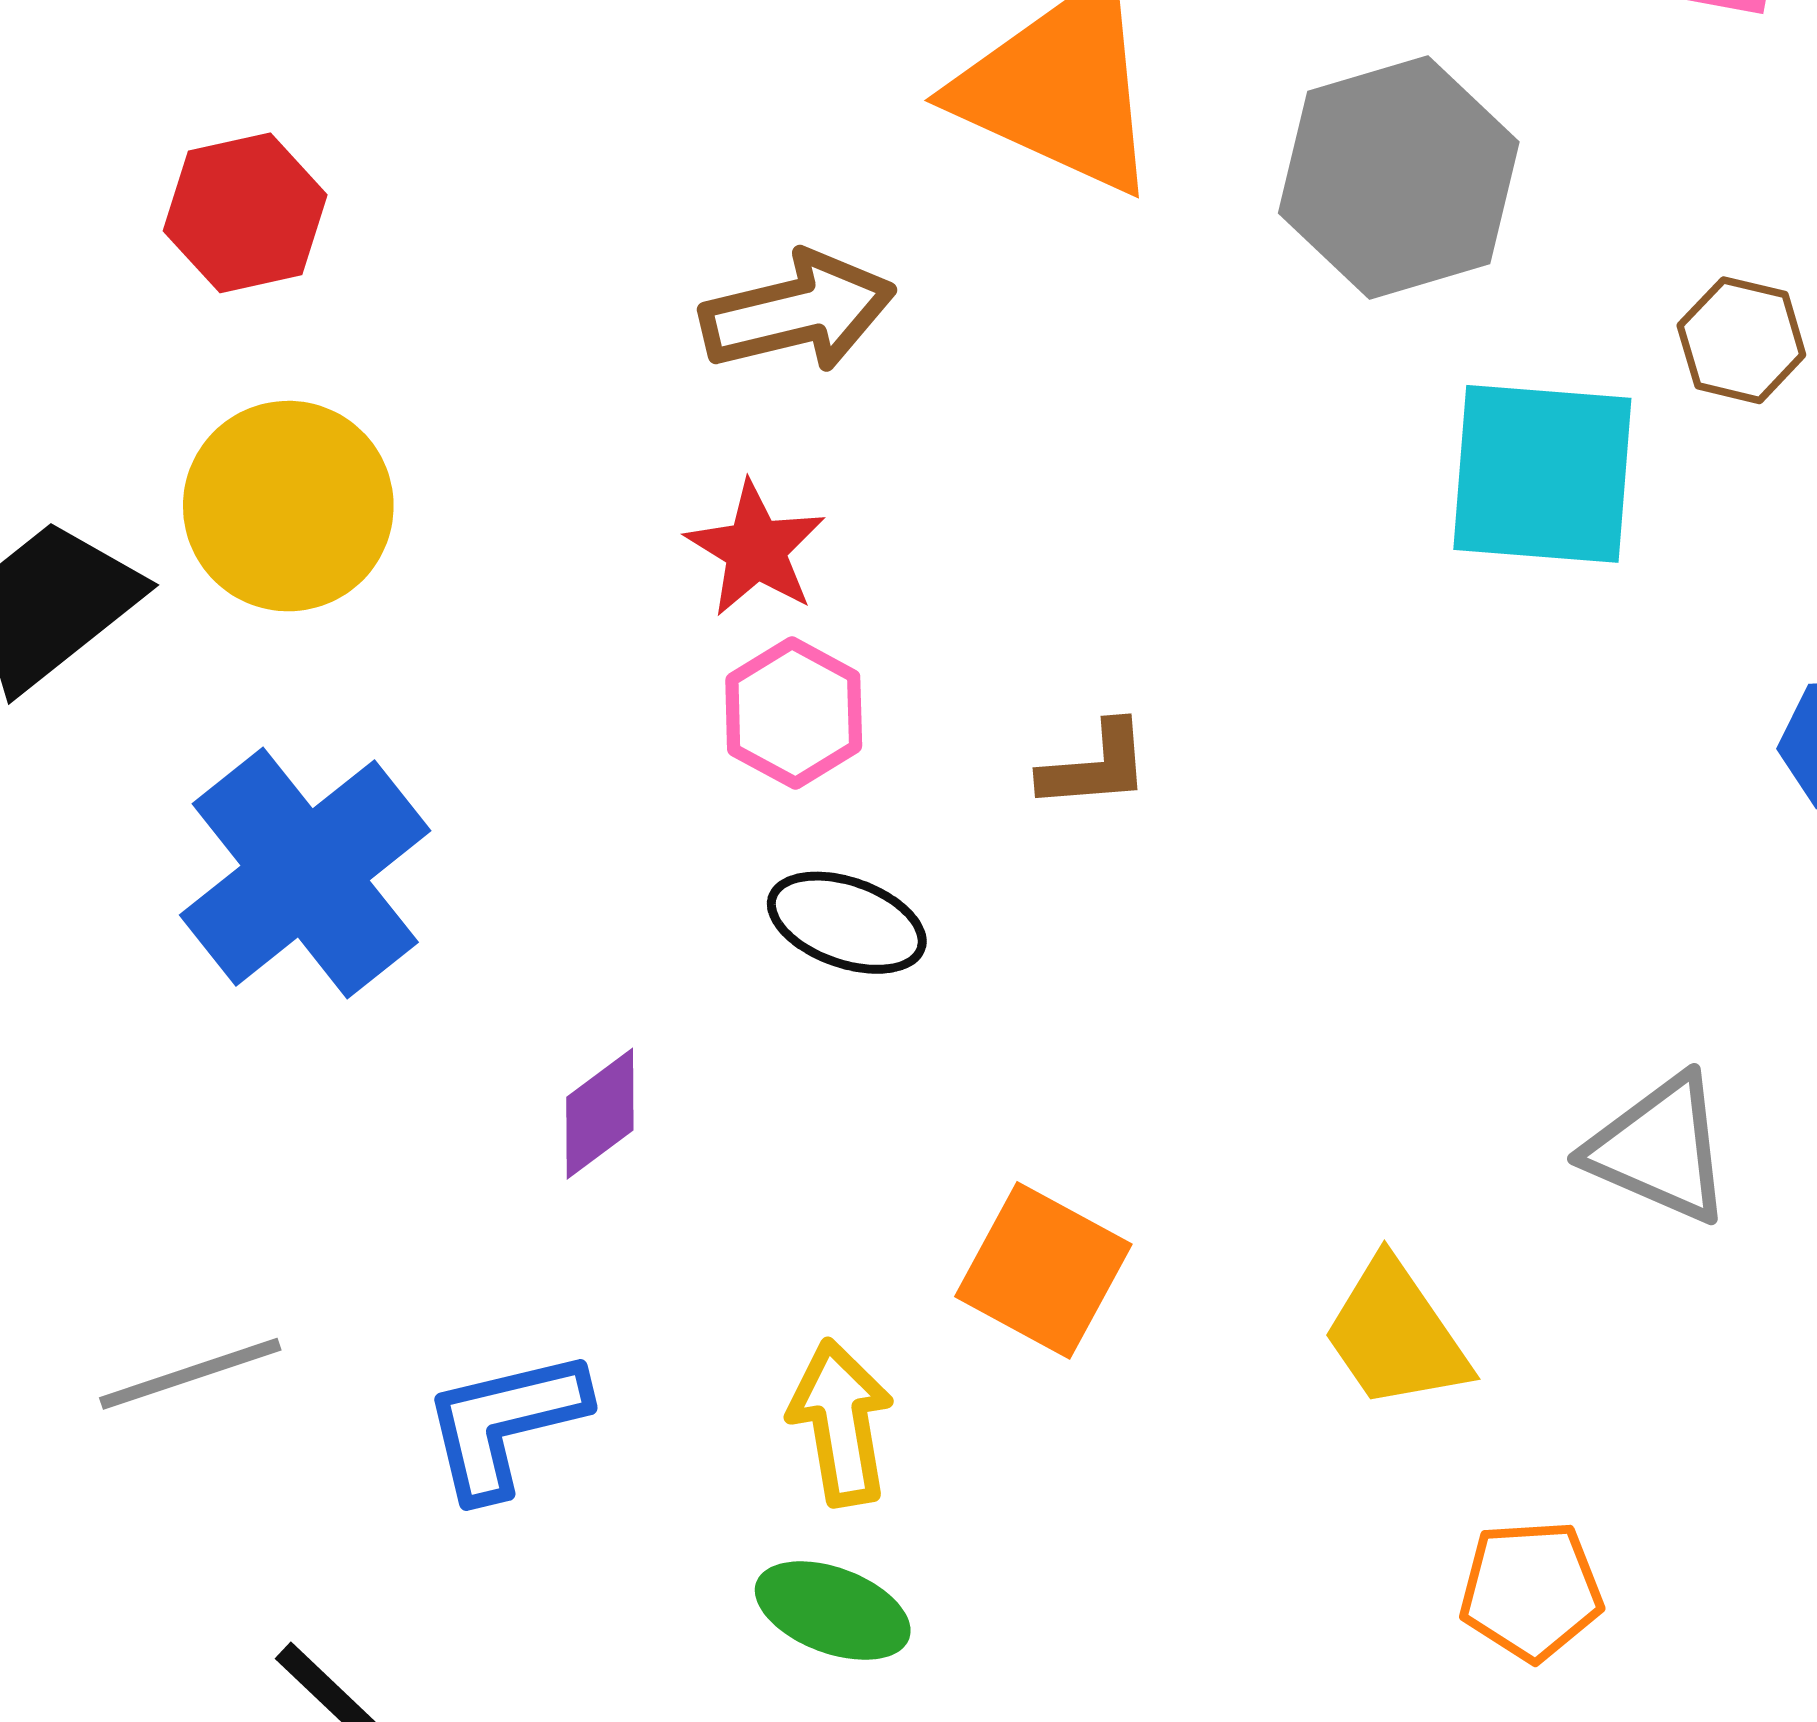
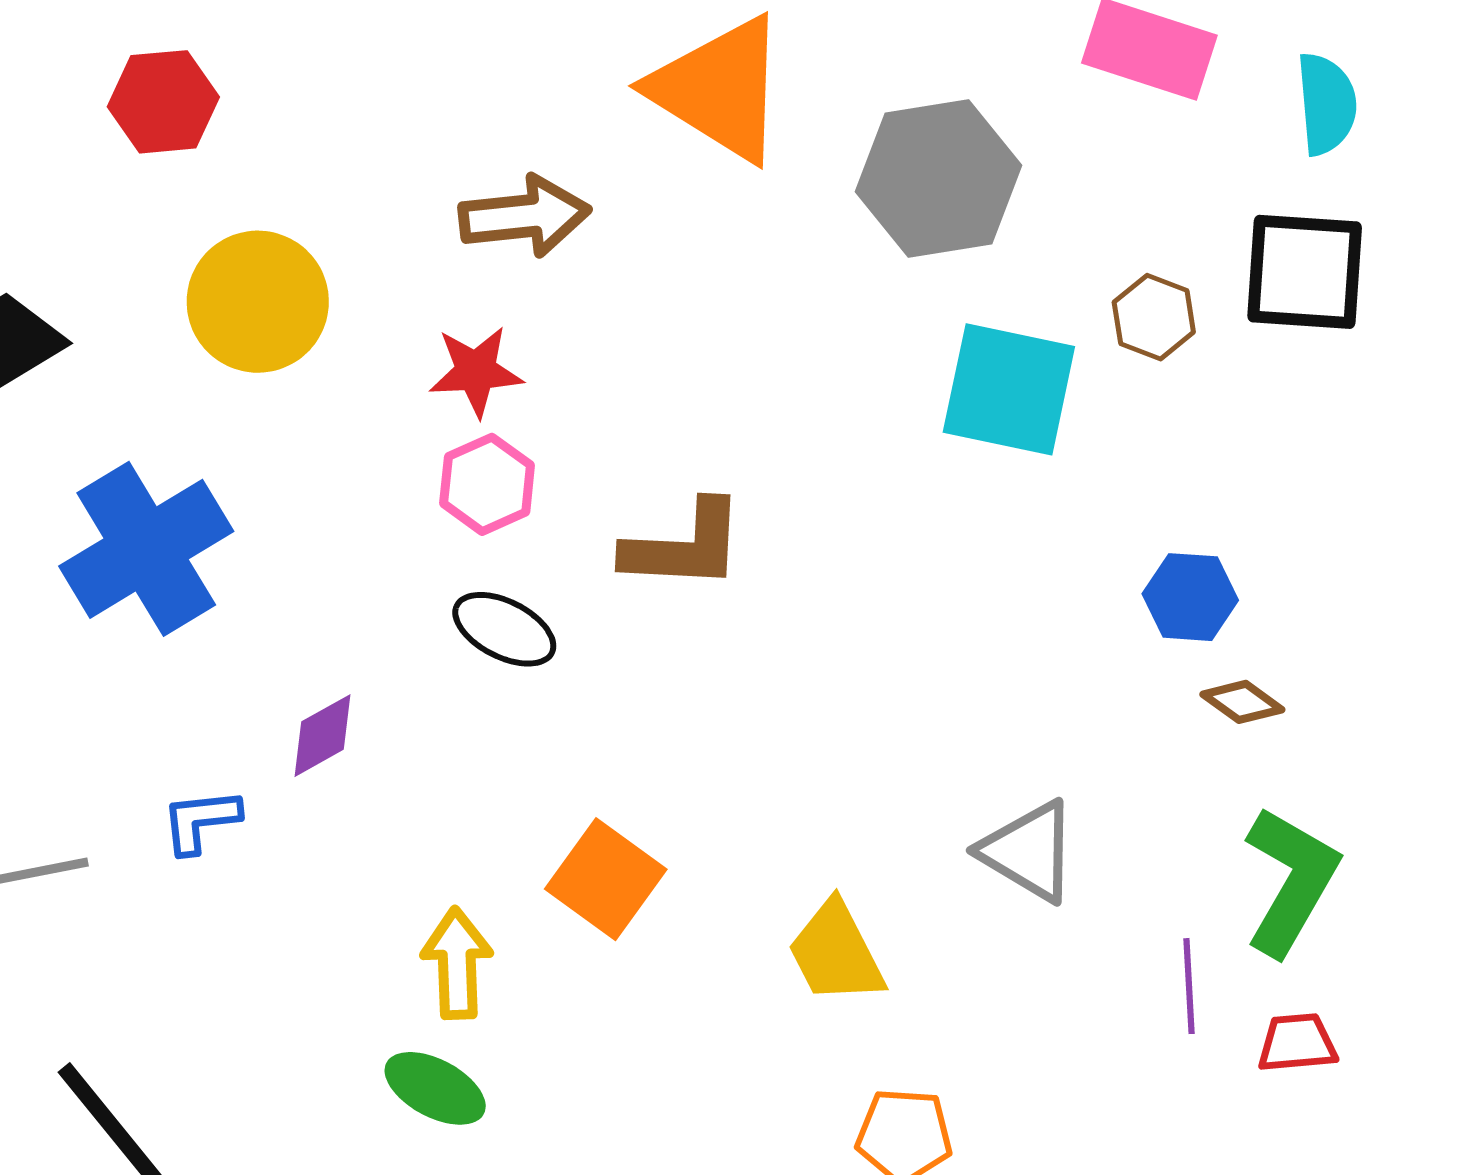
yellow circle: (288, 506) -> (258, 302), moved
red star: (756, 549) -> (476, 371), turned 30
brown L-shape: (1095, 766) -> (684, 546), size x1.6
blue L-shape: (505, 1424) -> (201, 821), moved, size x0.7

